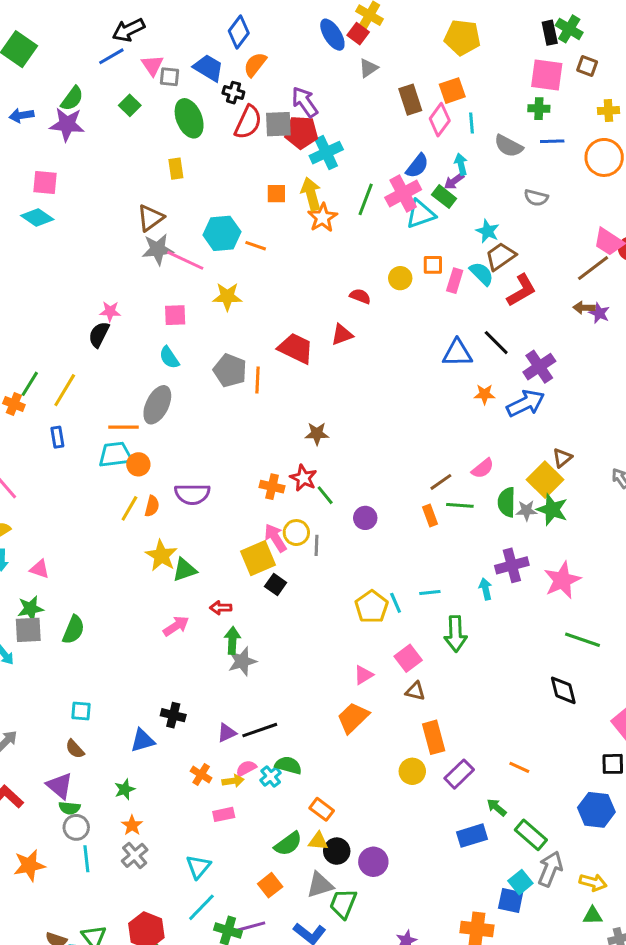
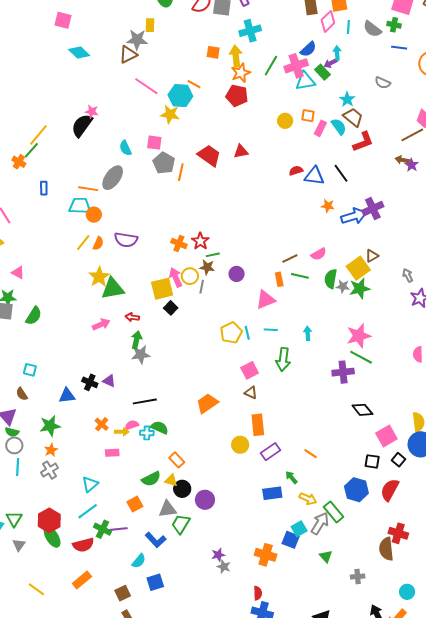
red pentagon: (301, 132) -> (237, 96), moved
gray semicircle: (509, 146) -> (372, 29), moved
cyan diamond: (37, 217) -> (79, 52), moved
cyan hexagon: (222, 233) -> (180, 96), moved
gray star: (158, 249) -> (137, 40), moved
brown trapezoid: (501, 256) -> (353, 117), turned 65
red semicircle: (360, 296) -> (296, 171), moved, turned -48
pink square: (175, 315) -> (154, 143), moved
black semicircle: (99, 334) -> (82, 125), size x1.4
purple cross: (539, 367) -> (373, 209), moved
yellow line: (65, 390) -> (38, 135), moved
brown star: (317, 434) -> (207, 267), moved
green line: (325, 495) -> (213, 255), turned -72
green star: (552, 510) -> (360, 288), turned 30
purple cross: (512, 565) -> (343, 372), moved
green triangle: (185, 570) -> (113, 289), size x1.4
green line: (583, 640) -> (361, 357), moved
pink triangle: (363, 675) -> (266, 300), moved, size x1.5
black diamond: (563, 690) -> (362, 410), moved, turned -35
purple triangle: (227, 733) -> (109, 381), moved, turned 40
cyan cross: (271, 776) -> (147, 433), turned 32
green star: (125, 789) -> (50, 426), size x1.5
green rectangle: (531, 835) -> (333, 512), moved
yellow arrow: (593, 882) -> (308, 499), moved
green triangle: (593, 916) -> (326, 556), moved, turned 40

